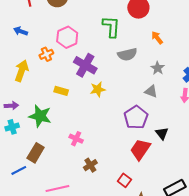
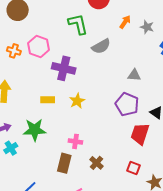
orange arrow: (157, 38) -> (125, 22), turned 88
orange cross: (46, 54) -> (14, 51), moved, turned -32
gray star: (158, 68) -> (147, 27), moved
yellow star: (98, 89) -> (77, 101), moved
brown rectangle: (36, 153) -> (64, 163), moved

